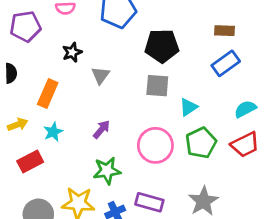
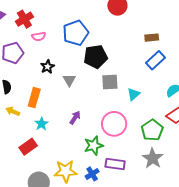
black pentagon: (162, 46) -> (96, 57), moved
yellow arrow: (18, 124) -> (13, 111), moved, turned -128
green pentagon: (201, 143) -> (152, 130), moved
green star: (107, 171) -> (94, 146), moved

